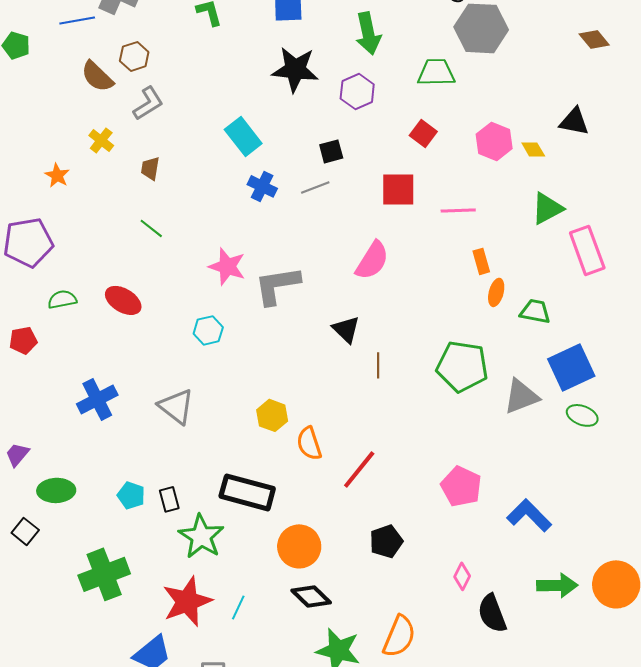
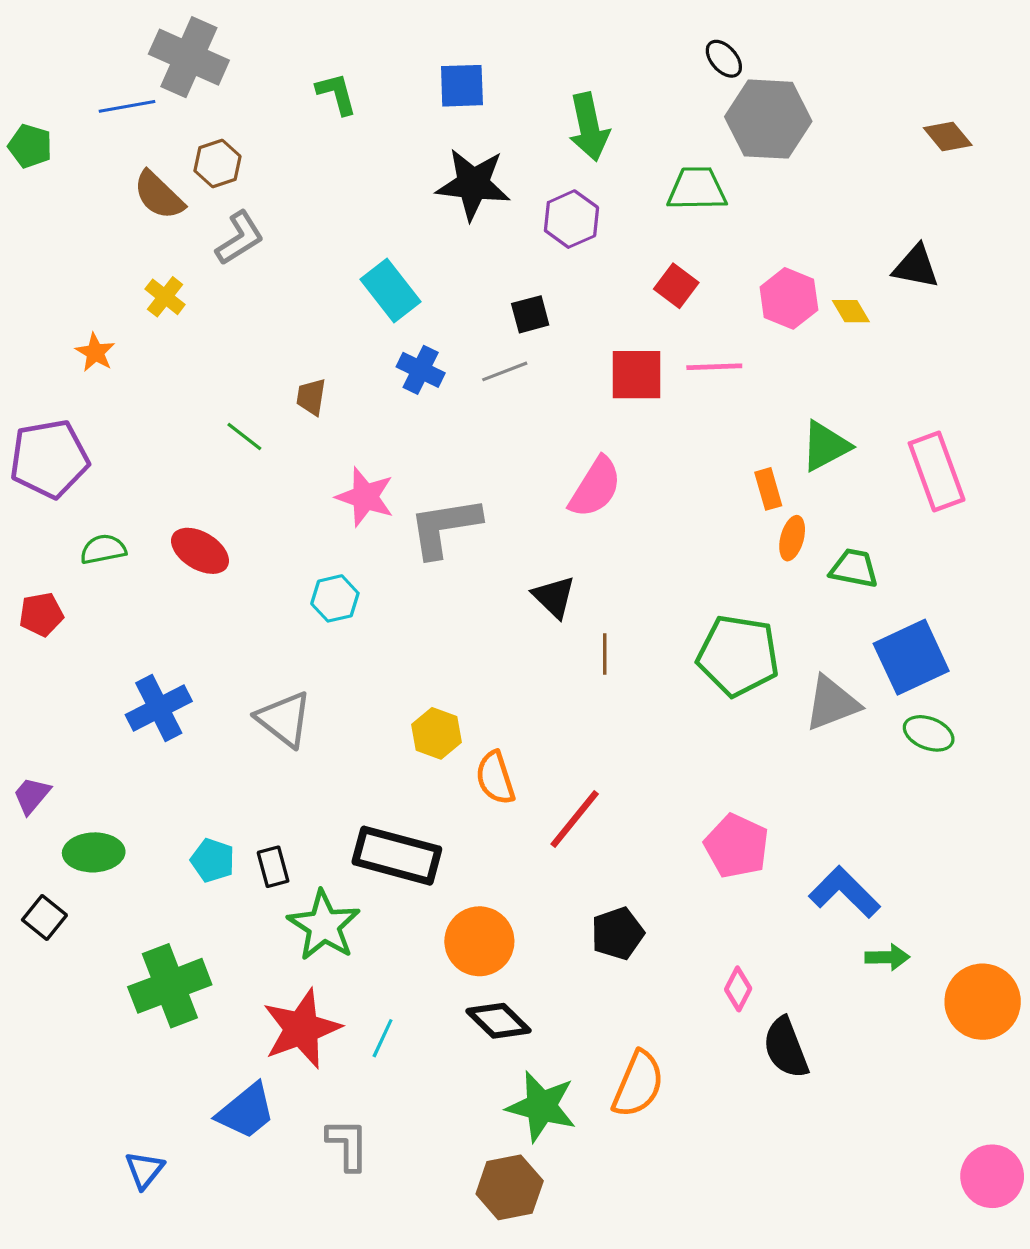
brown trapezoid: (150, 168) -> (311, 397), moved
green triangle: (547, 208) -> (825, 446), moved
pink line: (458, 210) -> (714, 367), moved
green arrow: (557, 585) -> (887, 957), moved, size x0.7

